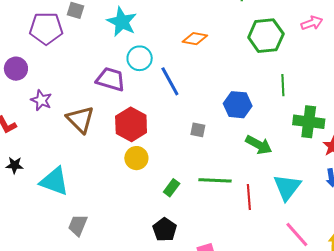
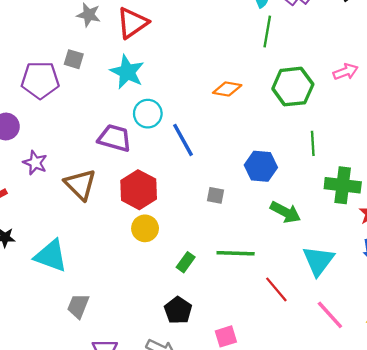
orange diamond: (195, 39) -> (227, 89), moved
red line: (249, 197) -> (276, 289), moved, turned -35

